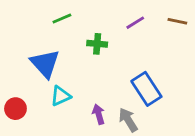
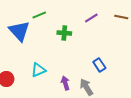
blue triangle: (45, 64) -> (19, 31), moved
blue rectangle: (146, 89) -> (99, 65), size x0.6

